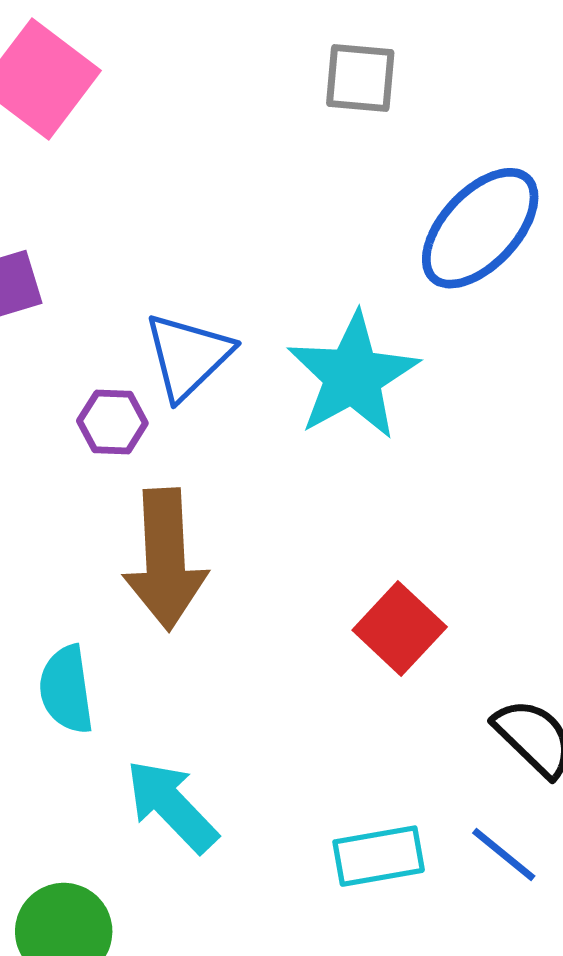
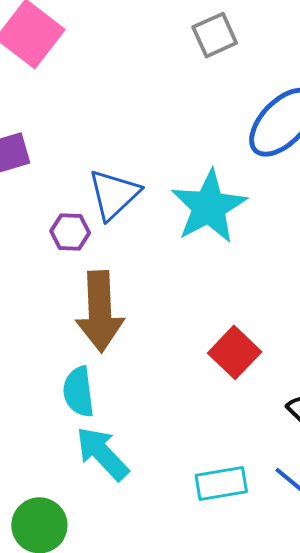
gray square: (360, 78) -> (215, 35), turned -30
cyan semicircle: (66, 690) -> (79, 392), moved

